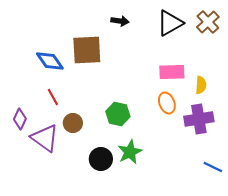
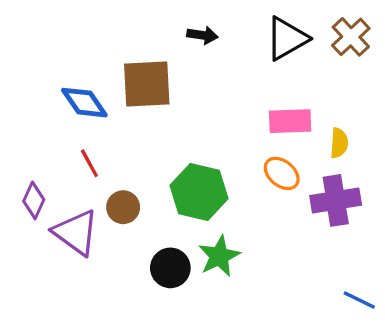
orange ellipse: (167, 103) -> (282, 173), turned -30
green hexagon: (118, 114) -> (199, 192), size x1.4
blue line: (213, 167) -> (359, 300), moved

